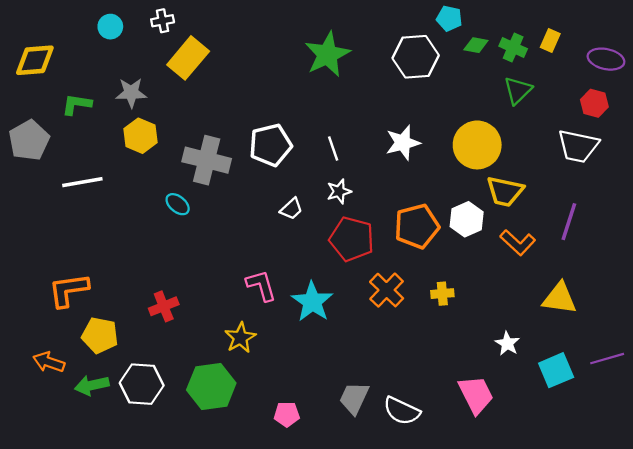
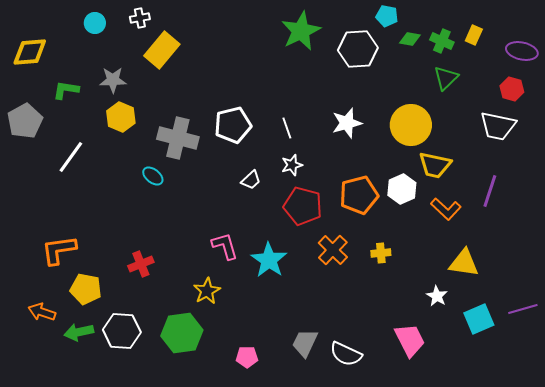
green star: (327, 54) -> (301, 31), moved
white line: (82, 182) -> (71, 157), turned -44
yellow triangle: (560, 298) -> (464, 263), moved

